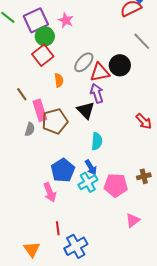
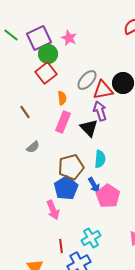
pink rectangle: (40, 110) -> (63, 122), moved, turned 40
brown pentagon: (55, 121) -> (71, 167), moved
gray semicircle: (30, 129) -> (33, 147), turned 32
cyan cross: (88, 182) -> (91, 238), moved
pink pentagon: (116, 185) -> (108, 196), moved, turned 30

